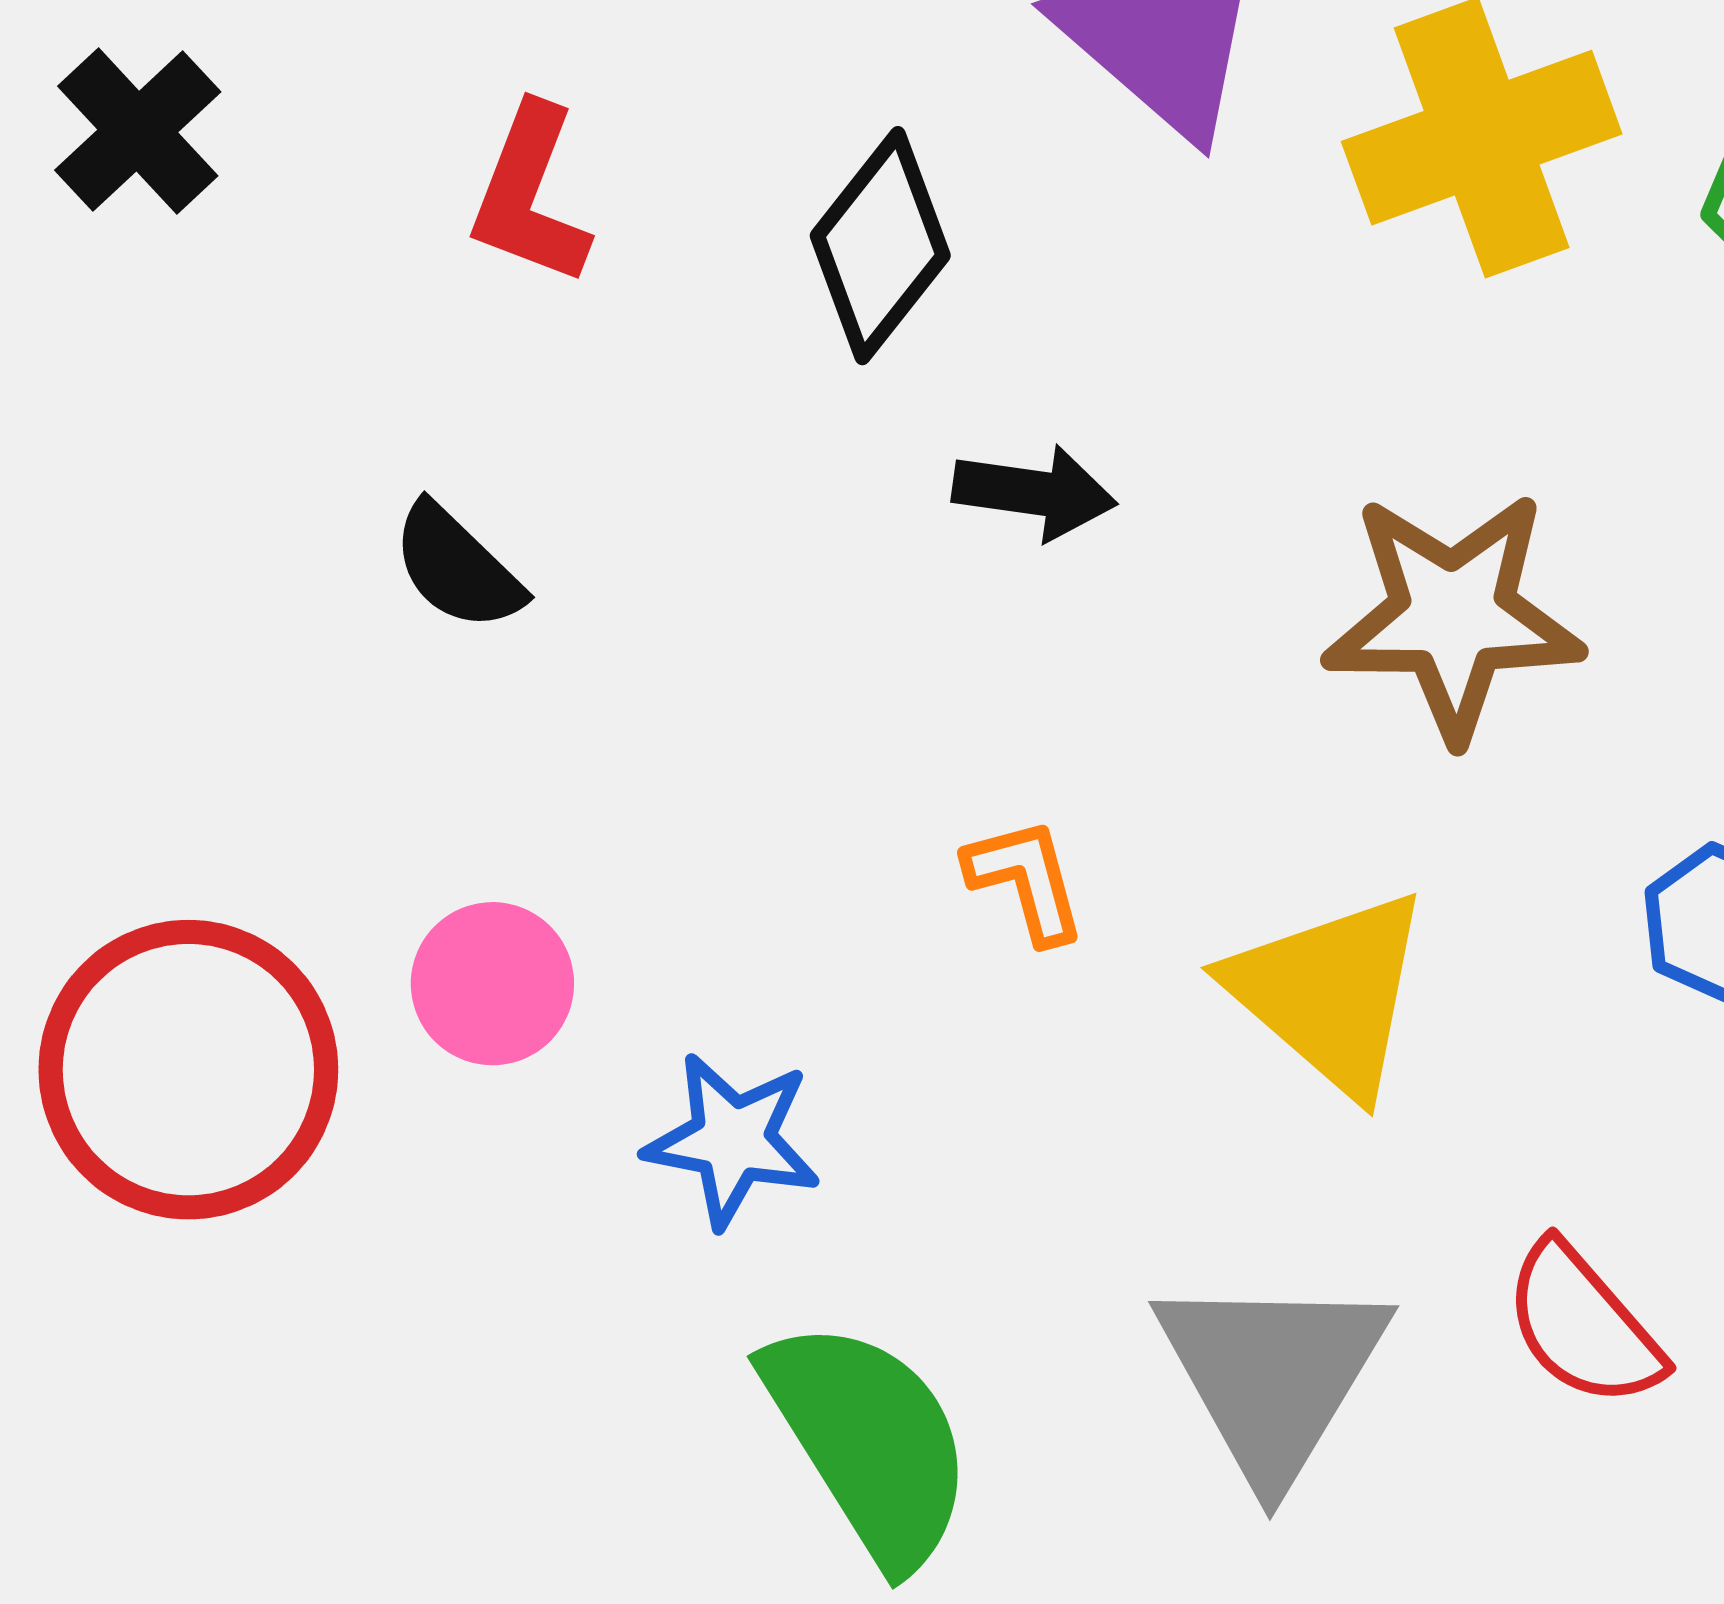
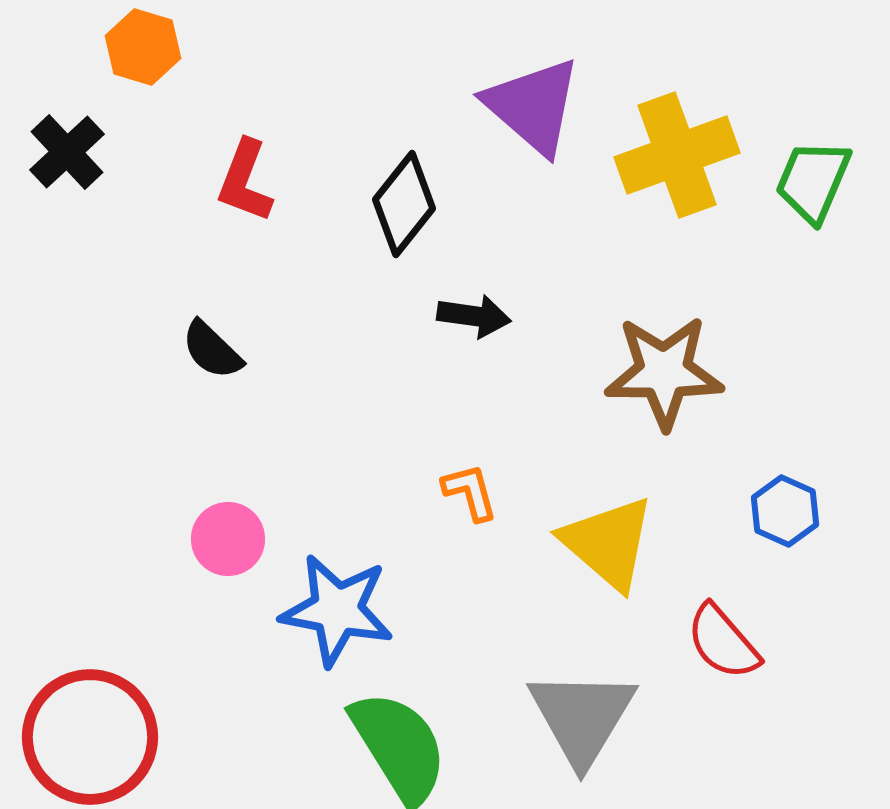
red circle: (188, 1070) -> (90, 737), moved
blue star: (733, 1140) -> (337, 610), size x1.4
red semicircle: (1583, 1325) -> (723, 642), moved

